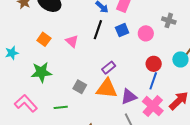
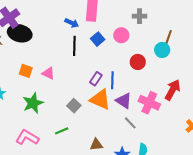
pink triangle: (72, 41) -> (48, 73), moved
blue line: (153, 81) -> (112, 80), moved
gray square: (80, 87) -> (74, 106), turned 32
orange triangle: (107, 89) -> (100, 99), turned 35
purple triangle: (129, 97) -> (124, 101), turned -48

